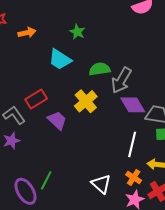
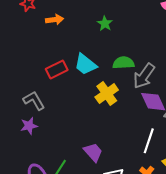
cyan trapezoid: (60, 59) -> (85, 64), moved
red rectangle: (36, 99) -> (57, 70), moved
purple trapezoid: (57, 120) -> (93, 152), moved

